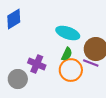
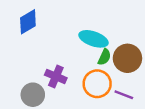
green semicircle: (67, 54) -> (104, 57), moved
purple line: (91, 63) -> (124, 95), moved

